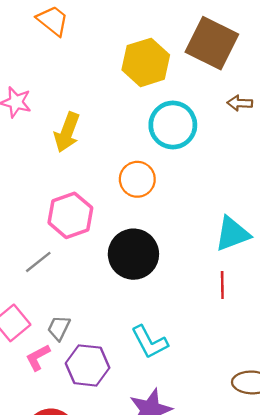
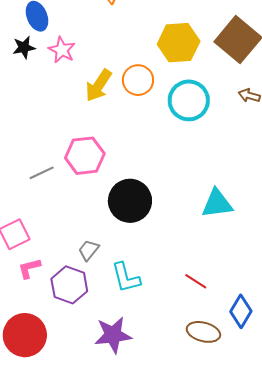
orange circle: (137, 179) -> (138, 80), moved
gray line: (38, 262) -> (42, 173), moved
red line: (222, 285) -> (196, 281), moved, turned -70
gray trapezoid: (59, 328) -> (89, 250), moved

